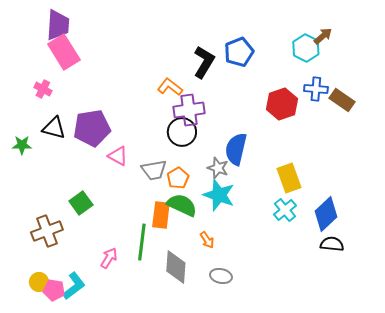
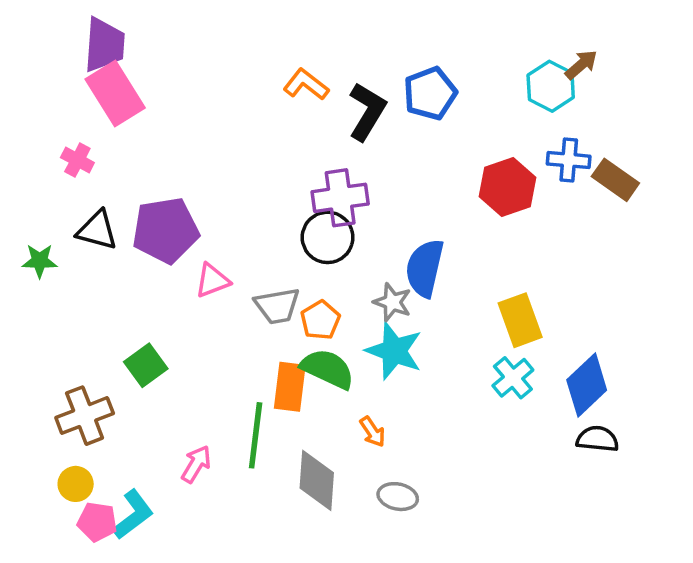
orange L-shape: (170, 87) -> (306, 84), moved
pink triangle: (118, 156) -> (212, 281), turned -50
yellow circle: (39, 282) -> (76, 484), moved

